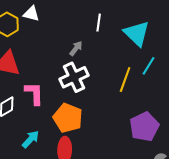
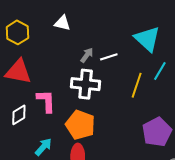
white triangle: (31, 14) -> (62, 23), moved
white line: (99, 23) -> (109, 57), moved, turned 66
white cross: (74, 77) -> (86, 84), turned 32

